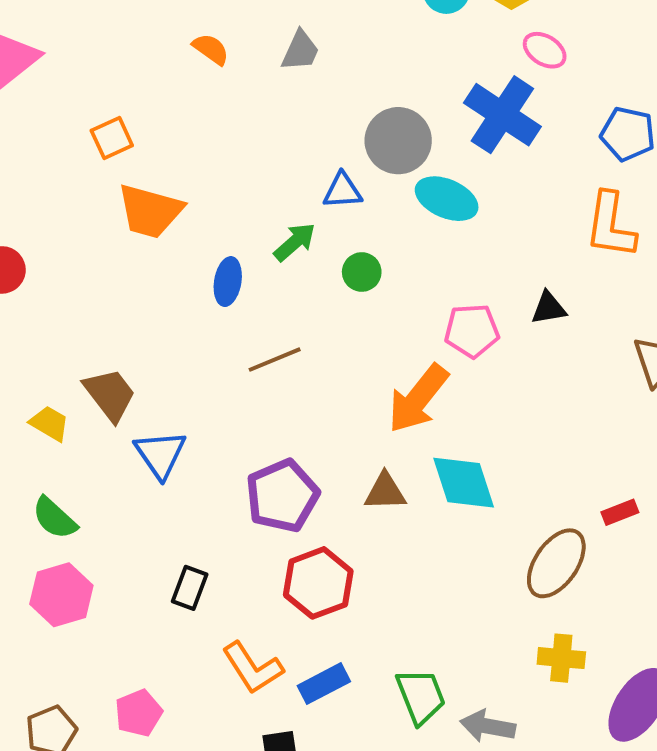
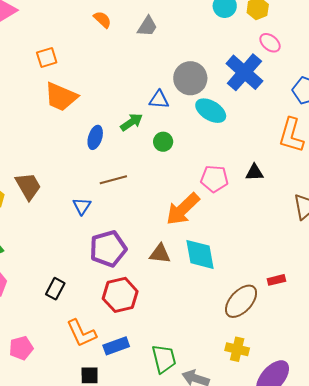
blue triangle: (160, 454) -> (82, 206), moved, size x0.7

